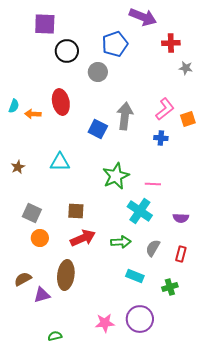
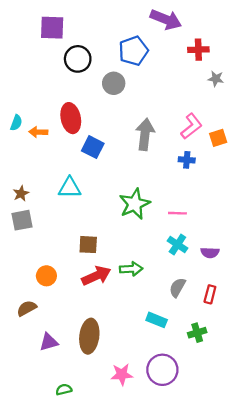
blue square: (98, 129) -> (93, 147), moved
cyan cross: (140, 211) -> (177, 245), moved, size x0.7
gray square: (32, 213) -> (22, 220), moved, turned -36
green arrow: (121, 242) -> (131, 269), moved
brown ellipse: (66, 275) -> (89, 336), moved
brown semicircle: (23, 279) -> (27, 308), moved

